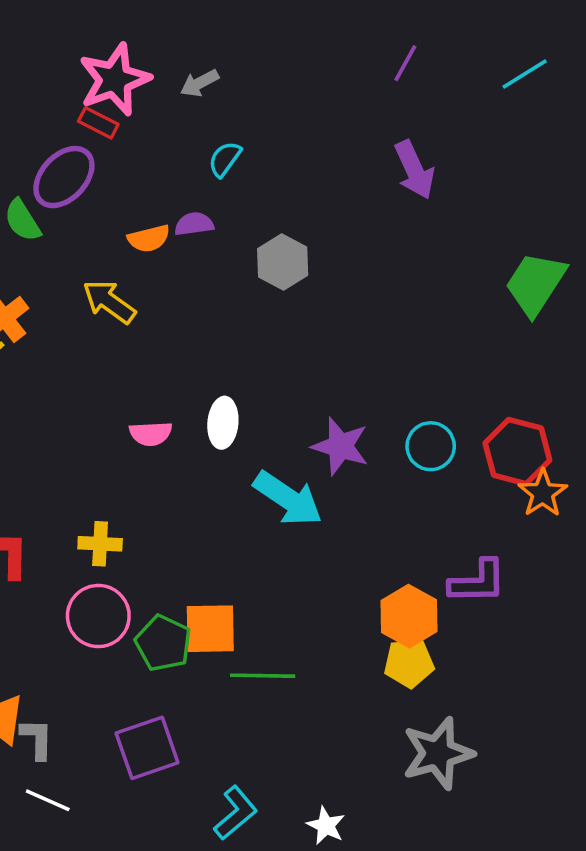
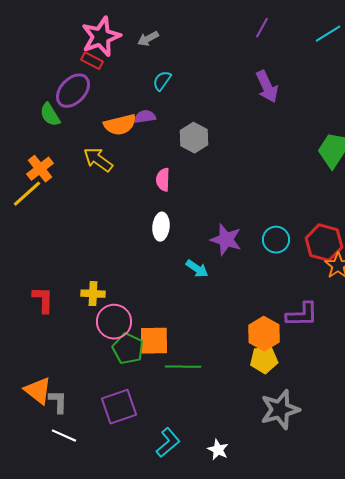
orange semicircle: (149, 238) -> (120, 125), size x1.4
pink semicircle: (151, 434) -> (163, 180), moved, turned 95
cyan arrow: (288, 499) -> (197, 269), size x0.6
pink circle: (98, 616) -> (114, 322), moved

